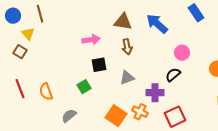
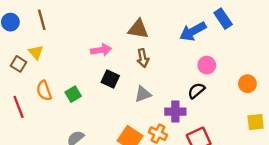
blue arrow: (157, 24) -> (193, 31), moved, turned -70
yellow triangle: (28, 34) -> (36, 52), moved
black square: (99, 65) -> (110, 79), turned 35
green square: (84, 87) -> (73, 94), moved
orange semicircle: (46, 92) -> (44, 91), moved

